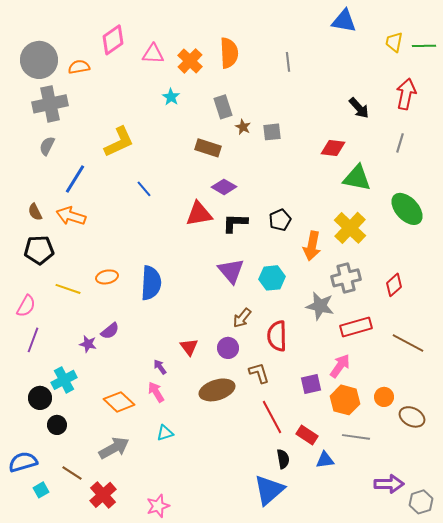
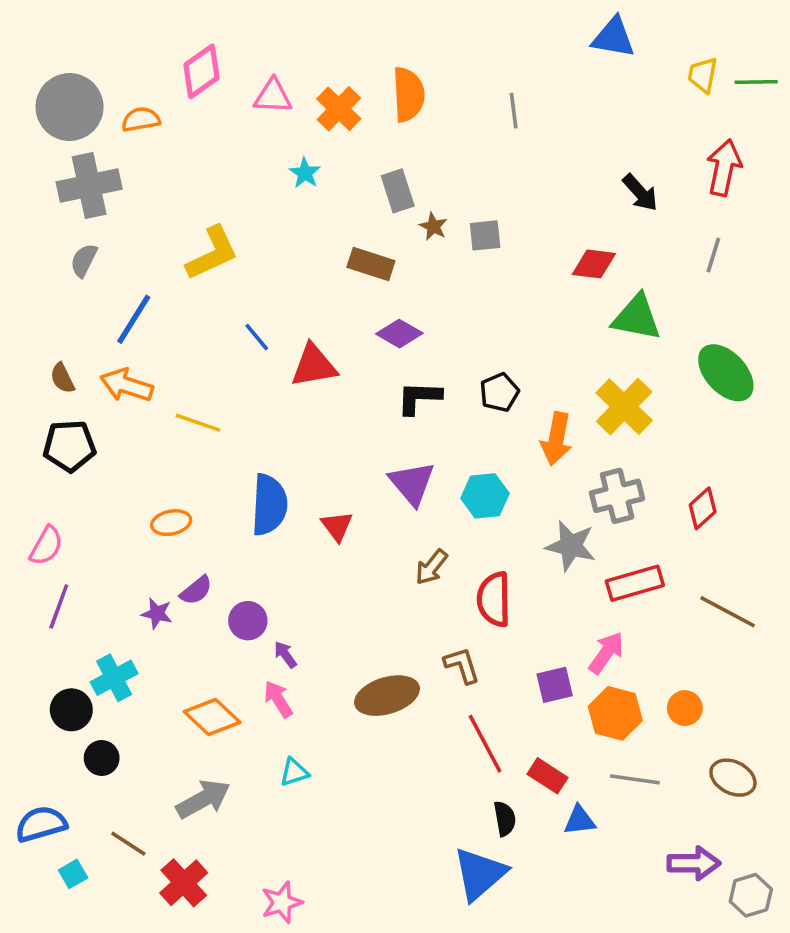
red triangle: (199, 214) -> (314, 366), moved
orange ellipse: (107, 277) -> (171, 523), moved
yellow line: (68, 289) -> (198, 423), moved
red triangle: (189, 347) -> (337, 526), moved
purple circle: (228, 348) -> (248, 621), moved
brown ellipse: (412, 417) -> (733, 778), moved

